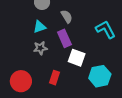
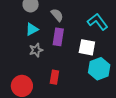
purple rectangle: (64, 38) -> (58, 37), turned 42
white square: (77, 58) -> (87, 47), moved

